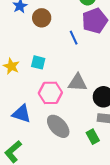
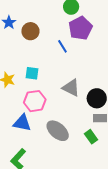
gray triangle: (78, 83) -> (71, 88), turned 30
pink hexagon: (50, 93) -> (35, 101), moved

